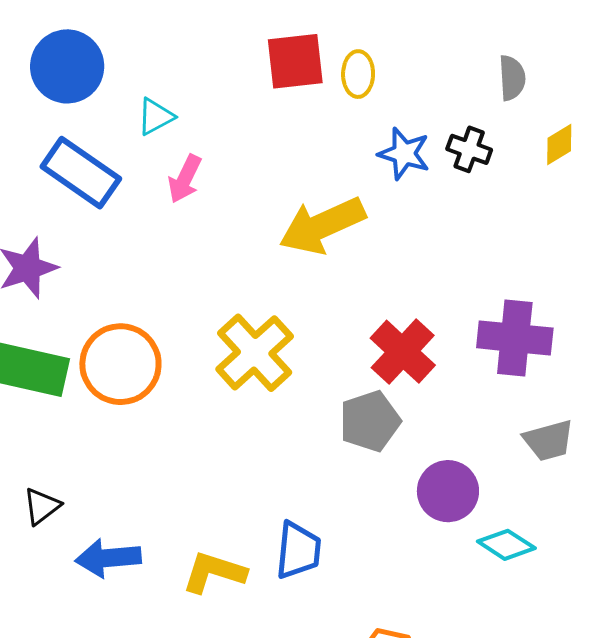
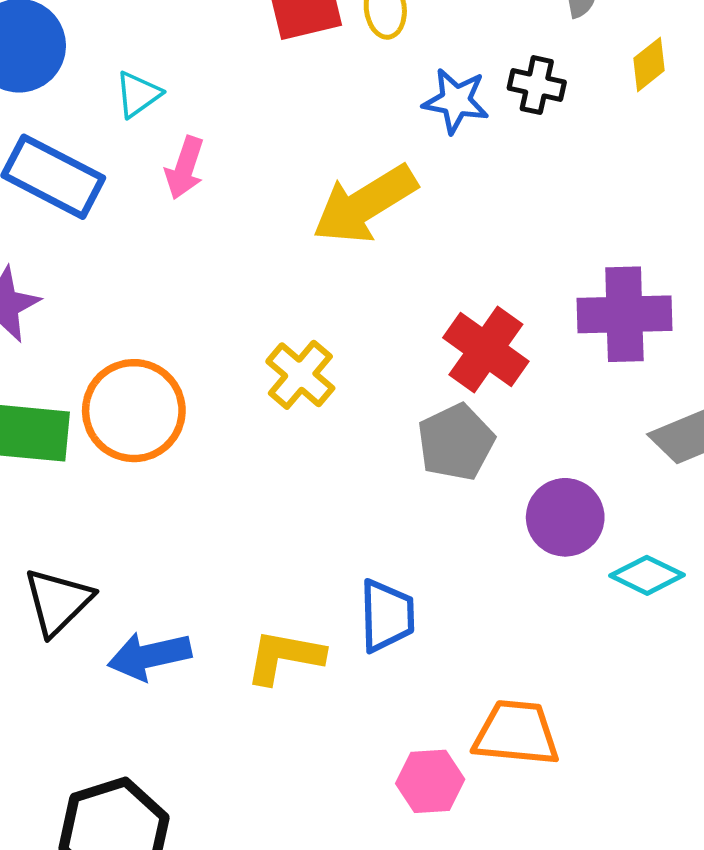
yellow cross: (255, 353) -> (300, 375), size x0.7
black triangle: (42, 506) -> (58, 602), size x1.5

